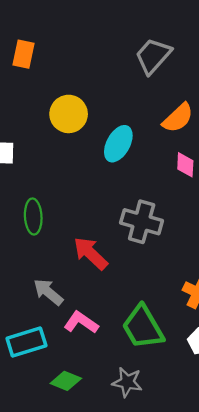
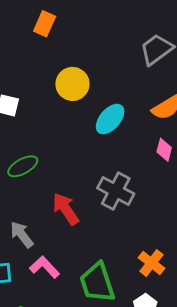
green ellipse: (33, 216) -> (23, 166), turned 52

